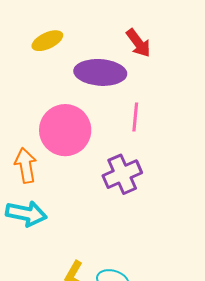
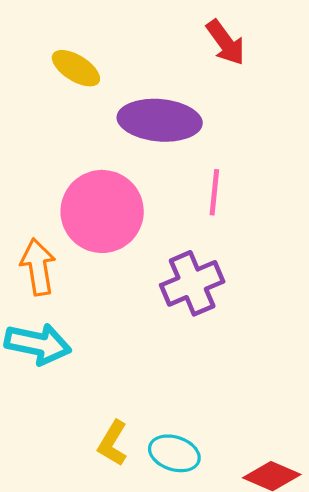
yellow ellipse: (47, 41) -> (76, 68), turned 56
red arrow: (138, 43) -> (226, 43), moved

